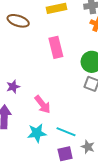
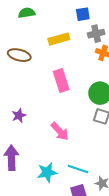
purple star: (13, 87) -> (19, 116), moved
pink arrow: (43, 104) -> (60, 131), moved

